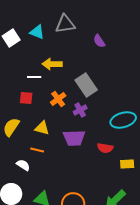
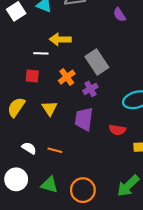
purple semicircle: (99, 41) -> (119, 15), moved
yellow triangle: (42, 128) -> (50, 108), turned 42
purple trapezoid: (74, 138) -> (84, 119), turned 100
orange line: (37, 150) -> (55, 150), moved

